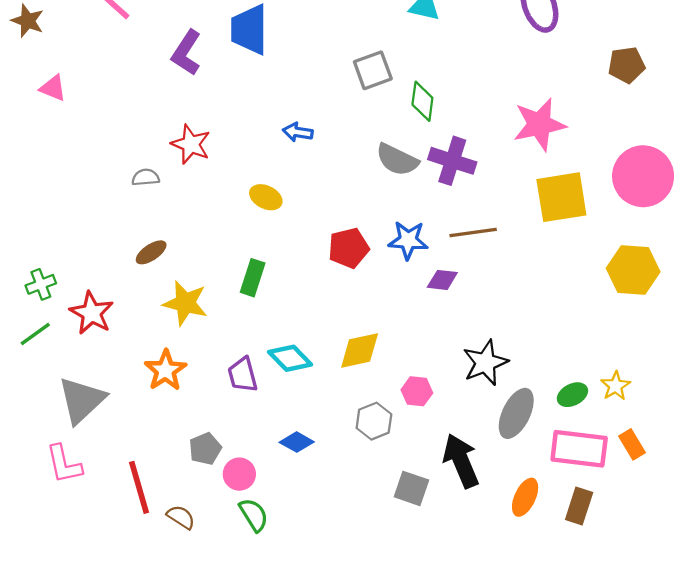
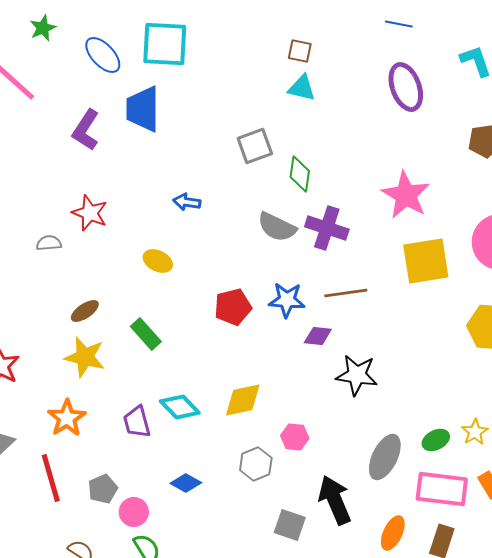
pink star: (539, 124) -> (406, 195), turned -30
brown ellipse: (151, 252) -> (85, 311), moved
green rectangle: (253, 278) -> (146, 334), turned -60
black star: (485, 363) -> (357, 375), moved, turned 30
red line: (139, 487) -> (51, 478), moved

